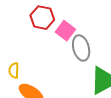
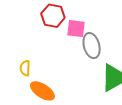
pink square: (65, 31) -> (76, 29), turned -30

